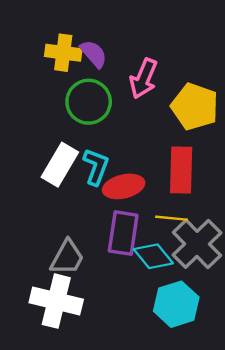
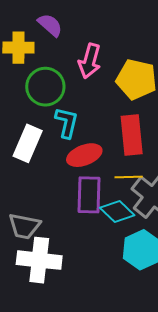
purple semicircle: (94, 54) -> (50, 25), moved
cyan L-shape: (96, 167) -> (67, 123), moved
gray trapezoid: (67, 258) -> (24, 226), moved, turned 80

